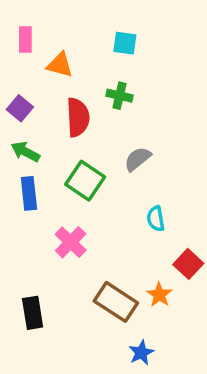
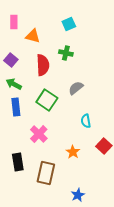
cyan square: (125, 43) -> (69, 24), turned -32
orange star: (159, 295) -> (73, 152), moved
brown rectangle: (116, 302) -> (46, 173), moved, turned 70
black rectangle: (33, 313) -> (18, 162), moved

